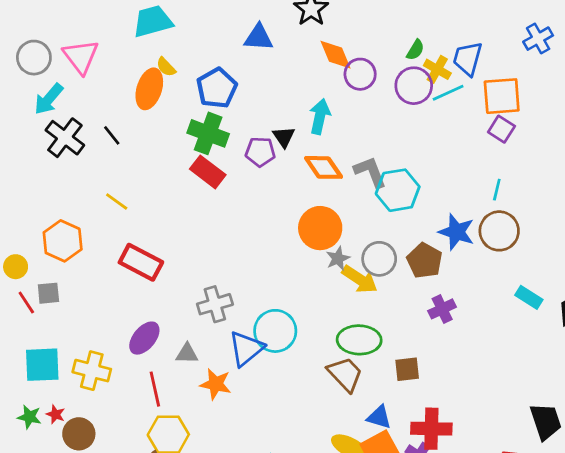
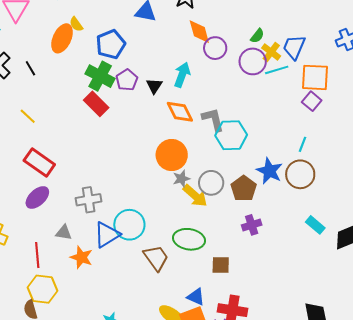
purple pentagon: (260, 152) -> (127, 80), moved, turned 30
purple ellipse: (144, 338) -> (37, 197), moved
brown trapezoid: (345, 374) -> (156, 258), moved

